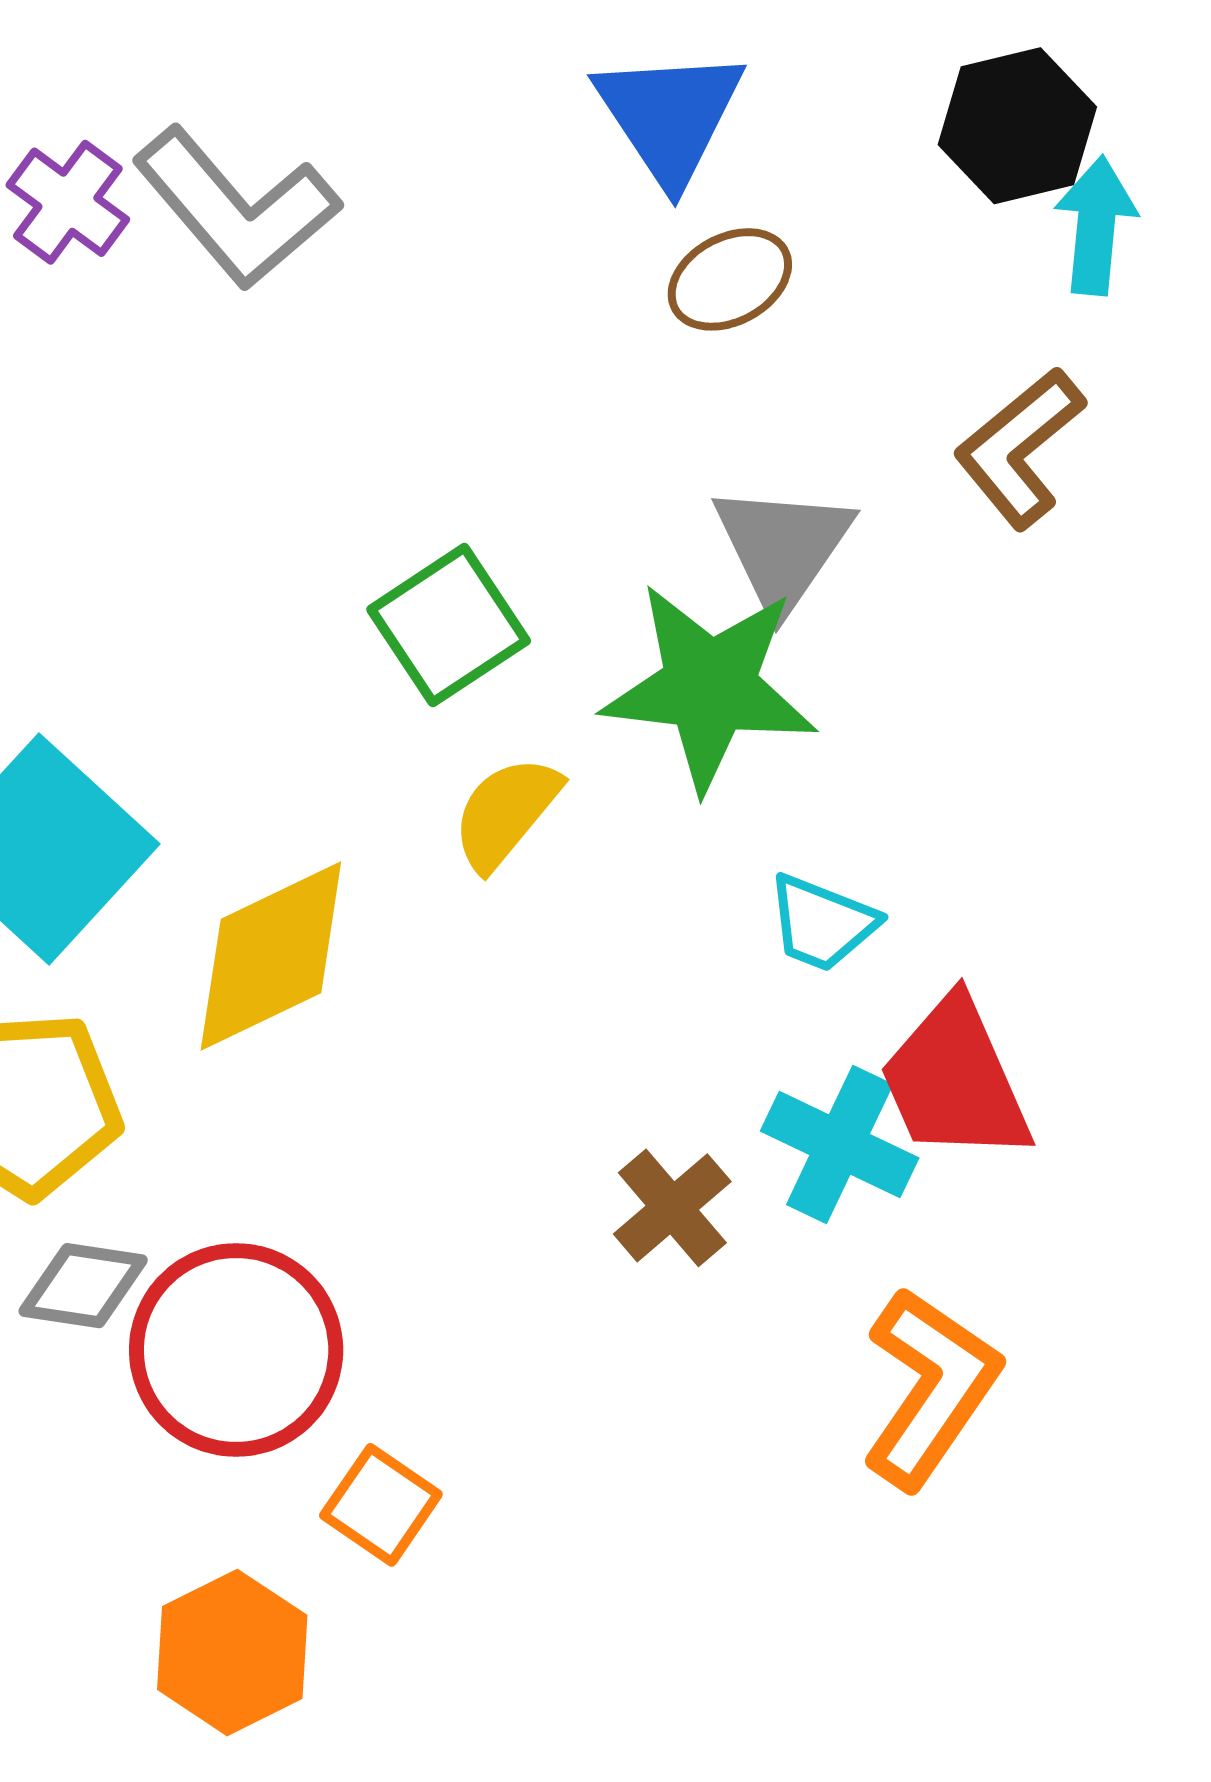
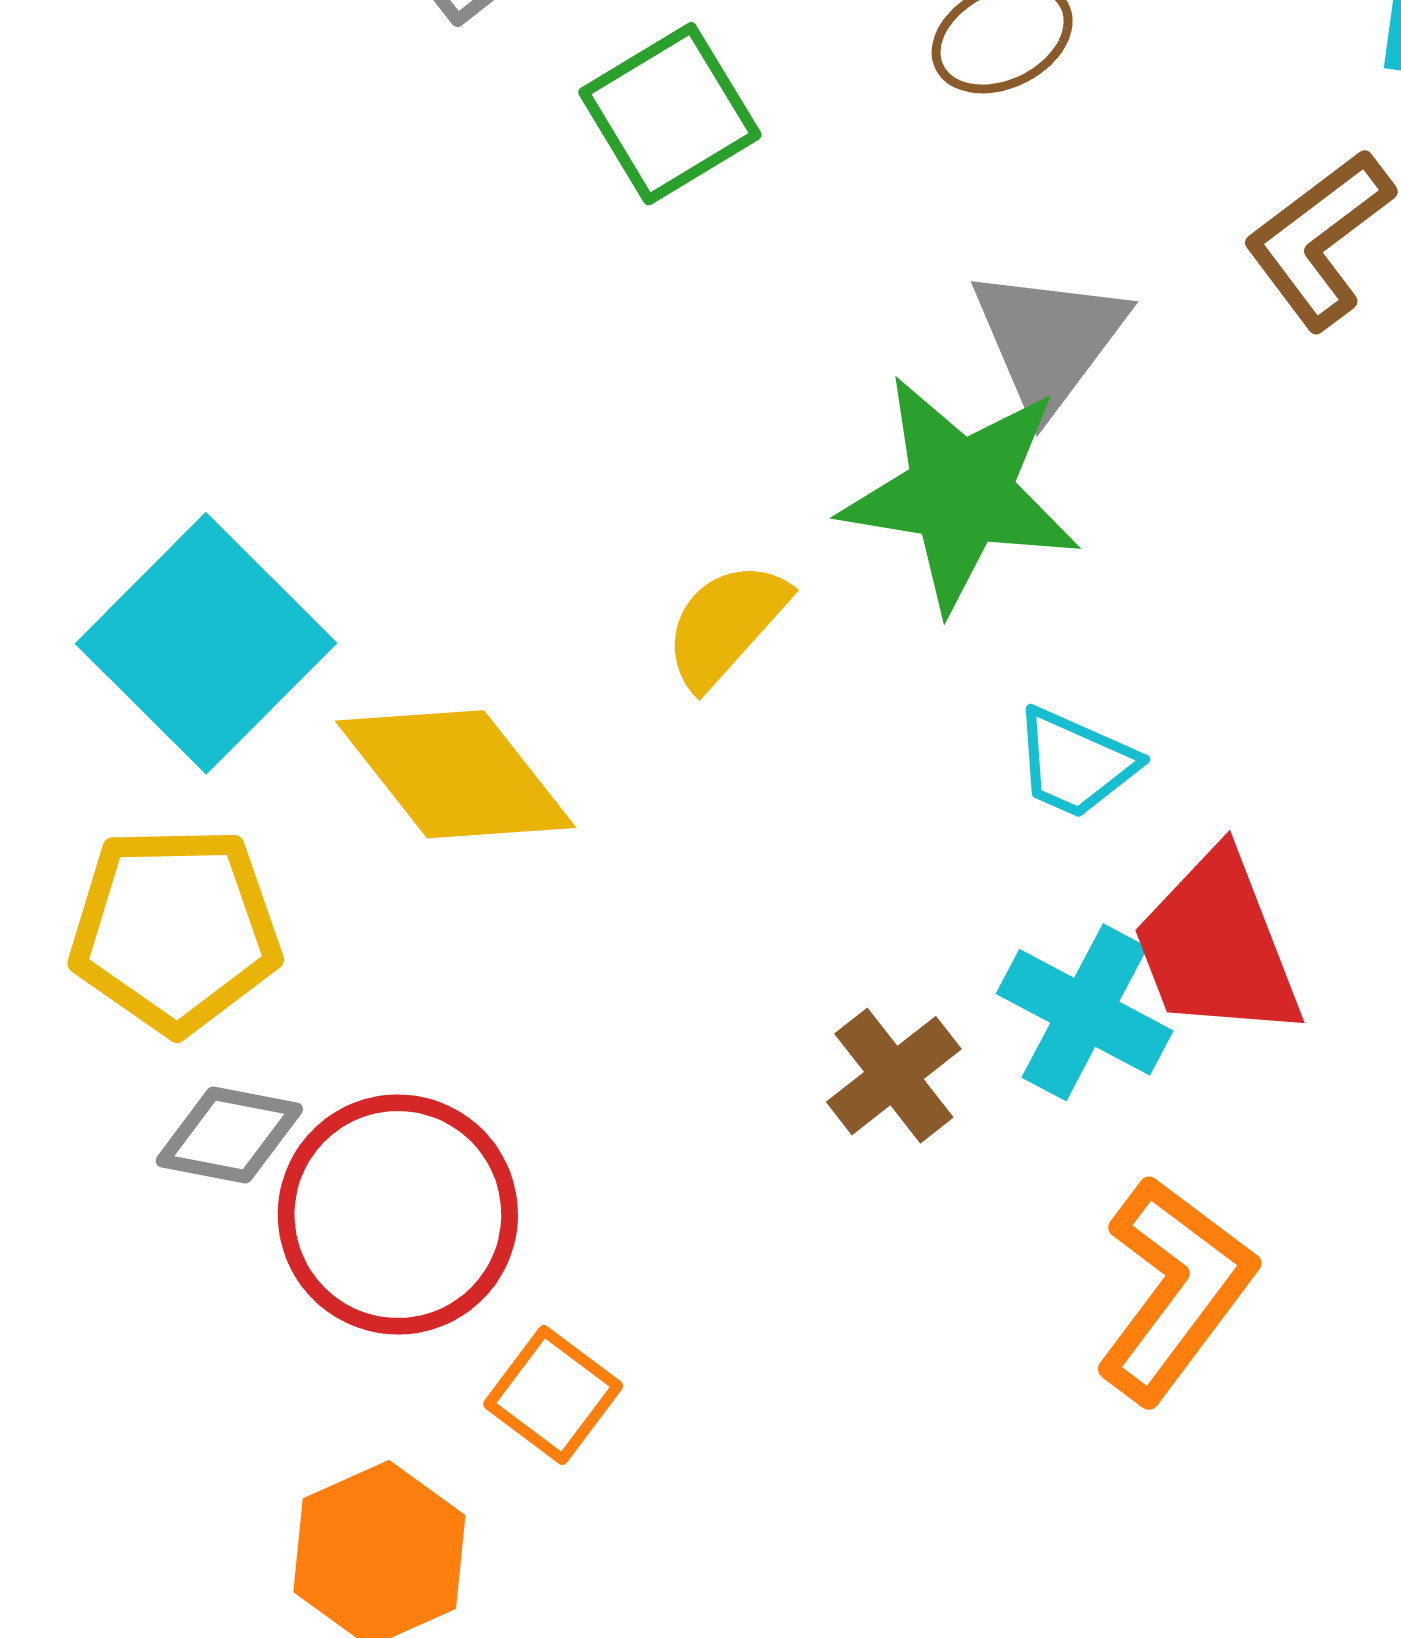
green square: (449, 625) -> (670, 114), moved
yellow diamond: (271, 956) -> (455, 774), turned 75

